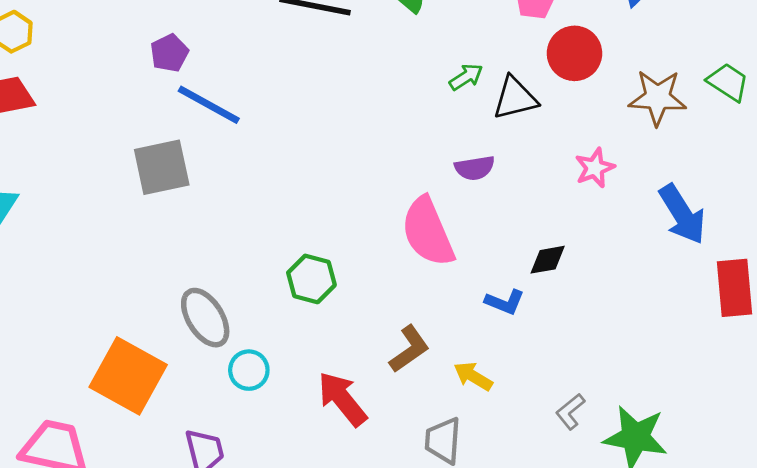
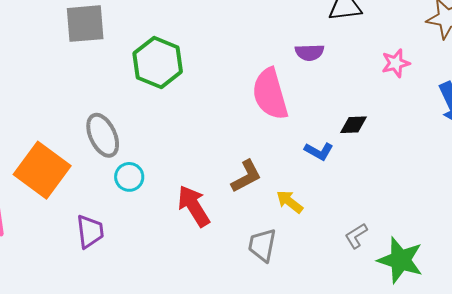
green hexagon: (311, 279) -> (158, 63), moved, size x1.4

